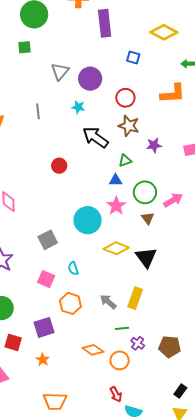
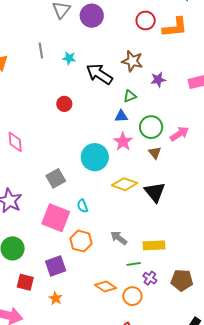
red circle: (125, 98) -> (146, 21), moved
cyan star: (78, 107) -> (69, 58), moved
pink square: (46, 279) -> (56, 218), size x1.6
yellow rectangle: (135, 298) -> (154, 245), moved, turned 70

